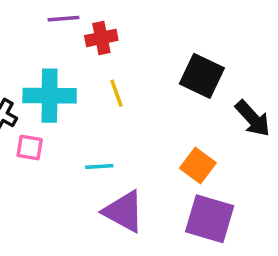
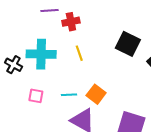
pink square: (30, 148) -> (36, 96), moved
orange square: (198, 165) -> (96, 94), moved

